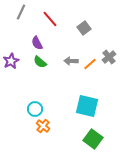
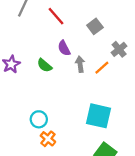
purple semicircle: (37, 43) -> (64, 48), moved
gray cross: (109, 57) -> (119, 49), moved
gray arrow: (71, 61) -> (80, 64), turned 80

